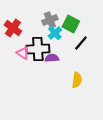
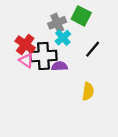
green square: (71, 24) -> (81, 16), moved
red cross: (13, 28) -> (25, 44), moved

